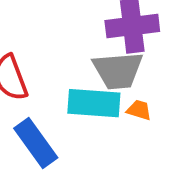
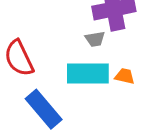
gray trapezoid: (118, 70) -> (95, 39), moved, size x0.5

